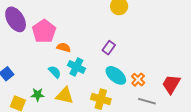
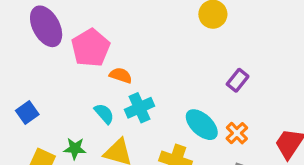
purple rectangle: (109, 48) -> (238, 80), moved
cyan cross: (76, 67) -> (139, 108), turned 36

